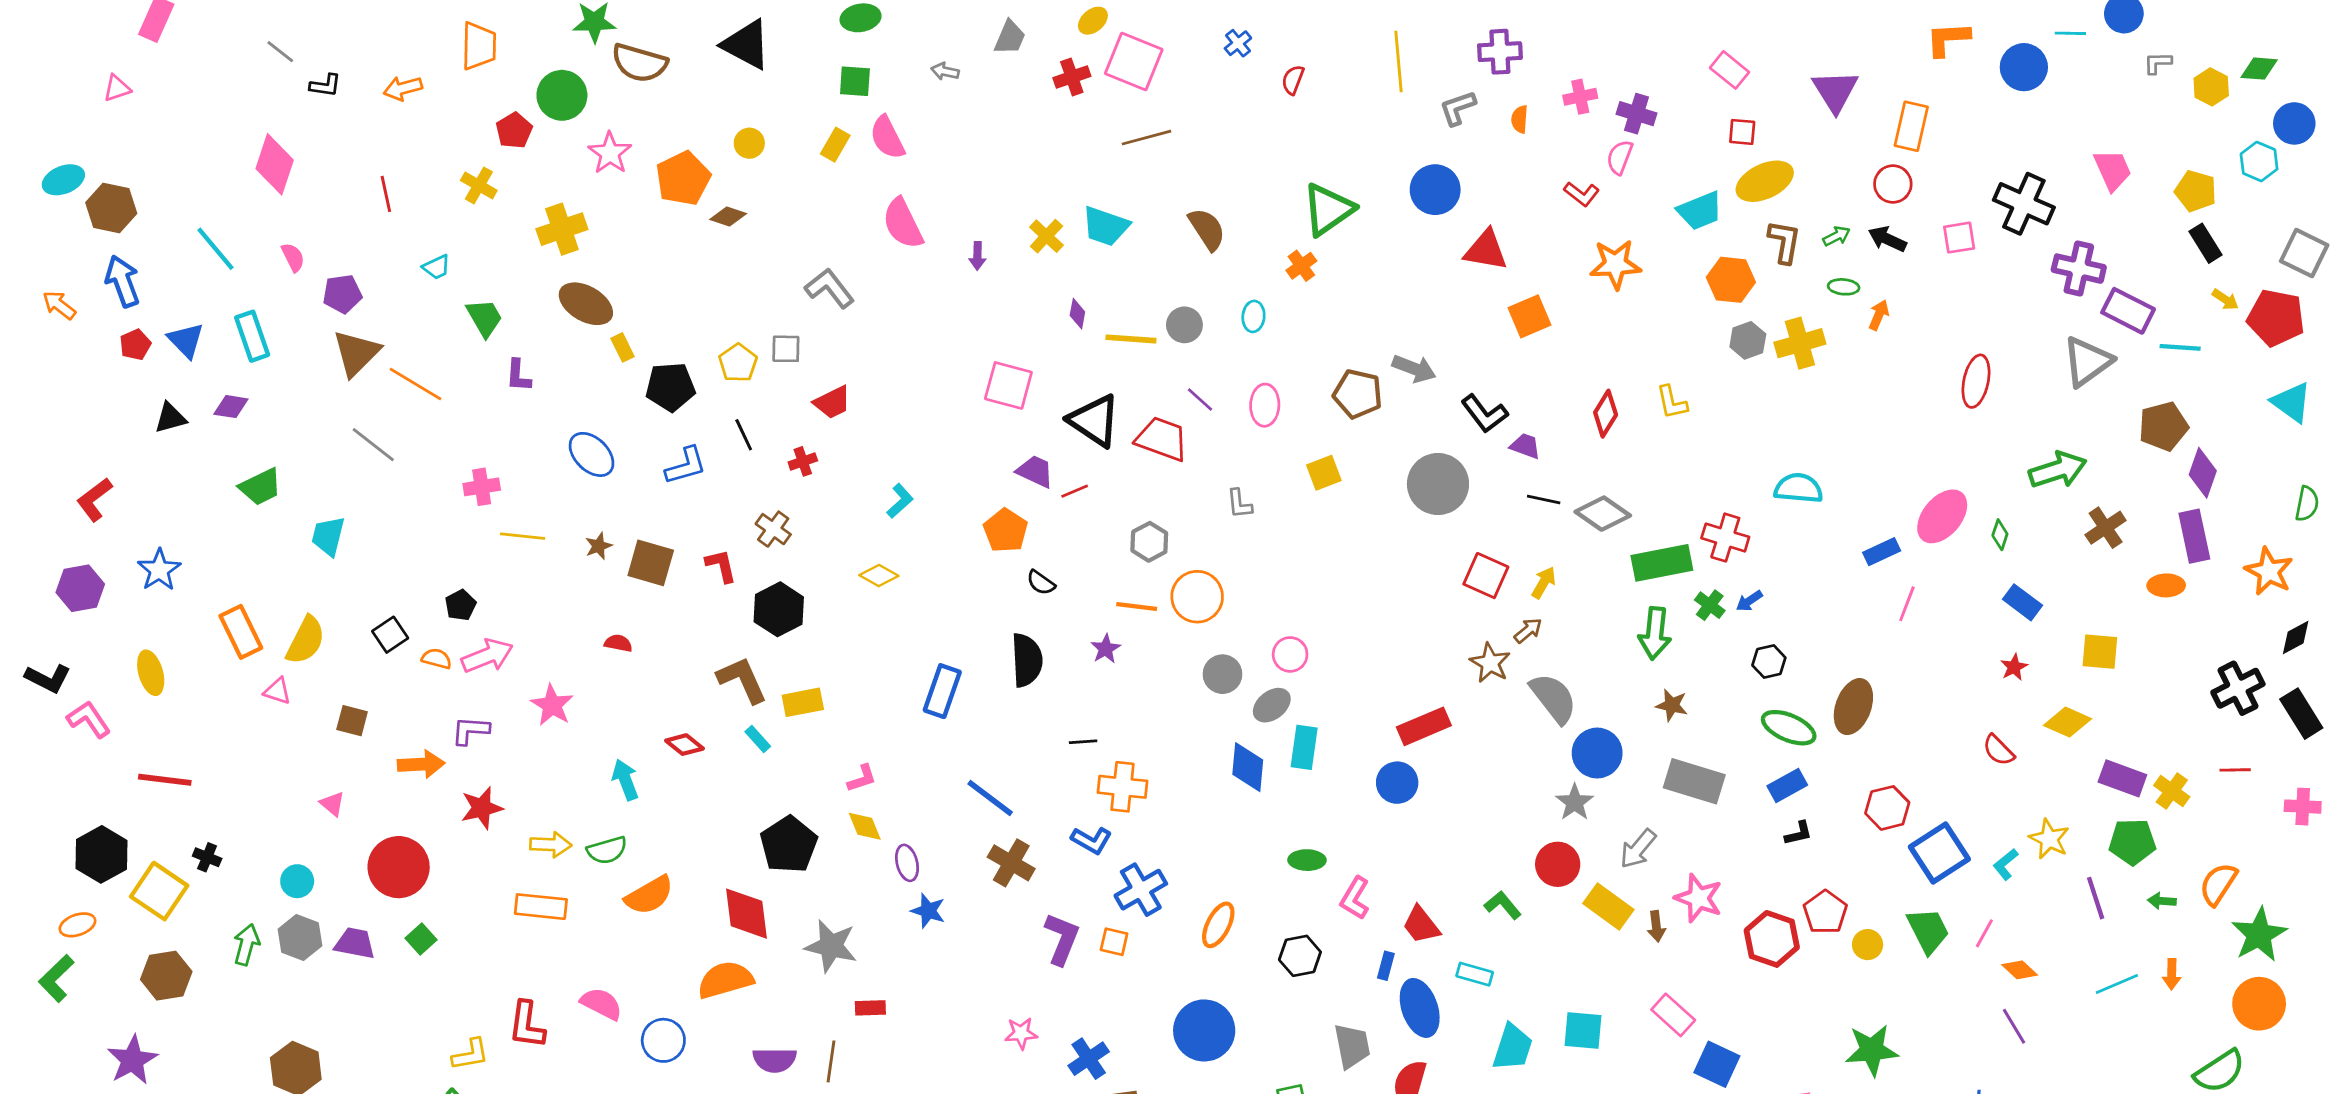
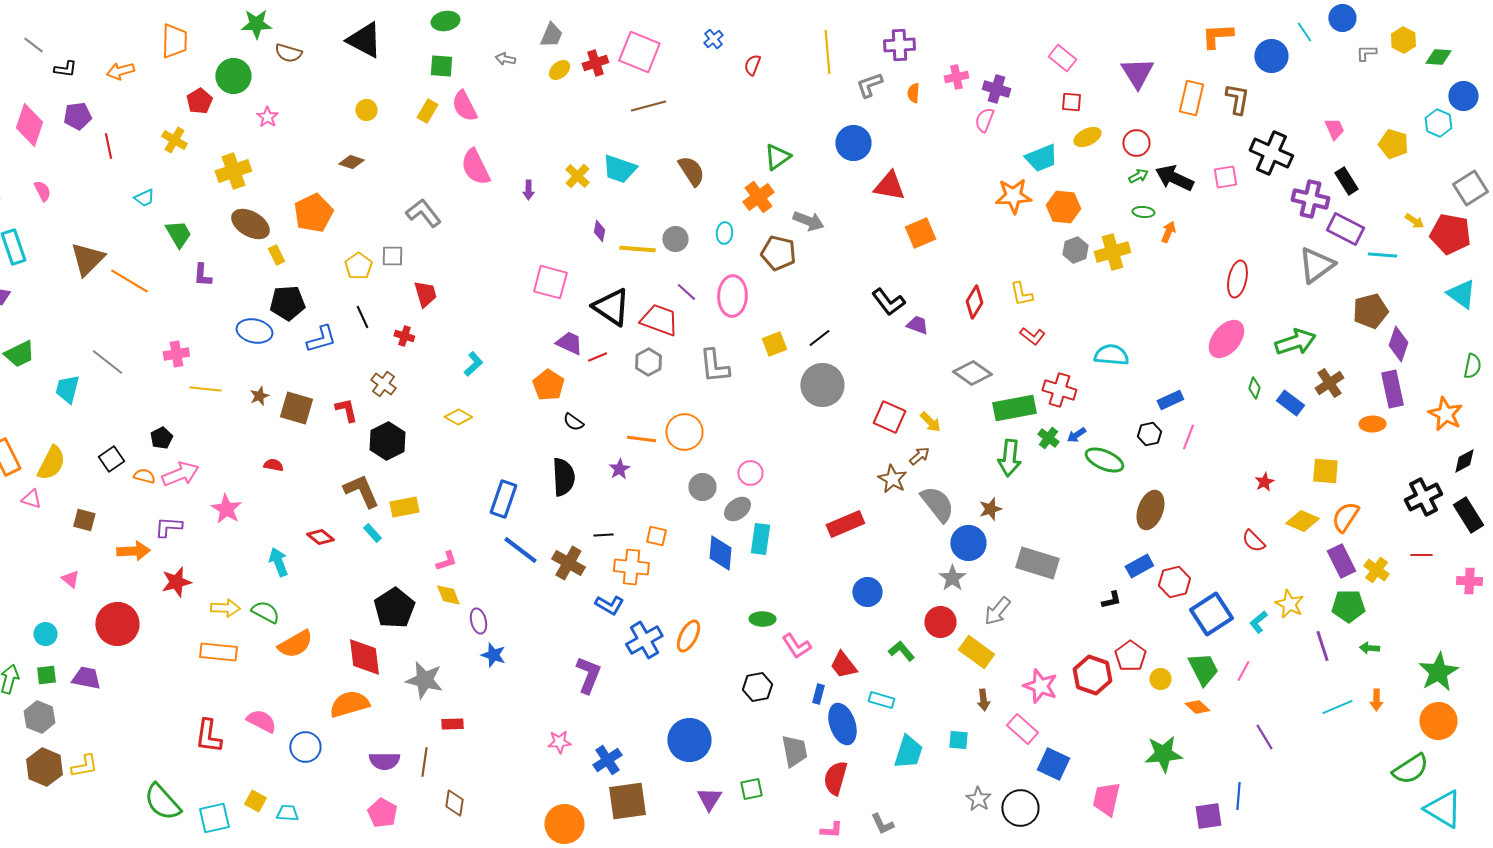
yellow ellipse: (1093, 21) -> (559, 70), moved
cyan line: (2070, 33) -> (1304, 32), turned 55
brown semicircle: (639, 63) -> (288, 53), size x0.7
yellow hexagon: (2211, 87) -> (1403, 40), moved
pink star: (610, 153) -> (267, 117), size x0.7
pink trapezoid: (2113, 170) -> (1334, 129), size x0.7
orange pentagon: (683, 178) -> (313, 213), moved
yellow ellipse: (1765, 181) -> (1087, 137), size x0.7
red circle: (1893, 184) -> (1136, 143), moved
red L-shape: (1582, 194) -> (1032, 336), moved
green triangle: (1328, 209) -> (777, 157), size x0.7
black arrow: (1887, 239) -> (1174, 178), size x1.4
brown L-shape: (1784, 242) -> (1237, 99), moved
black rectangle: (2206, 243) -> (1346, 181), moved
gray square: (2304, 253) -> (1470, 188), turned 32
orange star: (1615, 264) -> (1013, 196), moved
orange cross: (1301, 266) -> (758, 197), size x1.4
purple pentagon: (342, 294) -> (77, 116), moved
gray arrow: (1414, 369) -> (808, 221), moved
black pentagon: (670, 387) -> (287, 303), moved
brown pentagon: (1358, 394) -> (778, 253), moved
red trapezoid: (832, 402) -> (425, 294), turned -80
pink ellipse: (1265, 405) -> (732, 296), size x1.4
gray line: (373, 445) -> (107, 362), moved
blue ellipse: (592, 454) -> (254, 331), turned -32
red cross: (803, 461) -> (404, 336), turned 36
gray circle: (1438, 484) -> (822, 385), moved
black line: (1544, 500) -> (819, 338), moved, turned -50
gray L-shape: (1239, 504) -> (714, 366), size x1.6
pink ellipse: (1942, 516) -> (1226, 339), moved
gray hexagon: (1149, 542) -> (648, 362), moved
yellow arrow: (1544, 583) -> (930, 422), turned 105
blue rectangle: (2022, 602) -> (1290, 403), moved
black hexagon: (1769, 661) -> (1149, 434), moved
brown star: (1672, 705) -> (990, 509), moved, turned -30
green ellipse: (1789, 728) -> (1104, 460), moved
purple rectangle: (2122, 778) -> (1341, 561), turned 44
blue circle: (1397, 783) -> (867, 592), moved
blue rectangle: (1787, 785) -> (1139, 566), moved
blue line: (990, 798) -> (520, 550), moved
green semicircle: (607, 850) -> (265, 612), turned -136
brown cross: (1011, 863) -> (568, 563), moved
orange semicircle: (2218, 884) -> (1345, 517), moved
pink L-shape: (1355, 898) -> (796, 646), turned -64
pink star: (1699, 898) -> (1040, 686), moved
orange ellipse: (1218, 925) -> (688, 636), moved
brown arrow: (1656, 926) -> (983, 700), moved
gray hexagon: (300, 938) -> (39, 717), moved
green square: (421, 939) -> (46, 675), moved, turned 35
orange square: (1114, 942) -> (656, 536), moved
orange diamond: (2020, 970) -> (1197, 707), moved
cyan square: (1583, 1030) -> (958, 740), size x0.7
yellow L-shape: (470, 1054) -> (84, 766), moved

